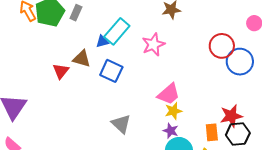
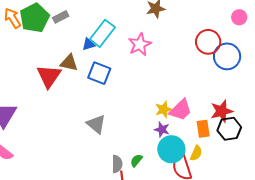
gray rectangle: (76, 13) -> (61, 17), turned 42
red triangle: (61, 71) -> (49, 76), size x1.5
pink trapezoid: (169, 94) -> (181, 110), moved
gray triangle: (121, 124) -> (96, 124), moved

